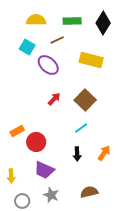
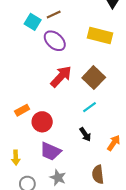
brown line: (57, 40) -> (54, 14), moved
red arrow: (54, 99) -> (61, 77), size x1.6
orange arrow: (104, 153) -> (114, 143), moved
black arrow: (77, 154) -> (85, 134), turned -32
brown semicircle: (89, 192) -> (98, 174), turned -84

